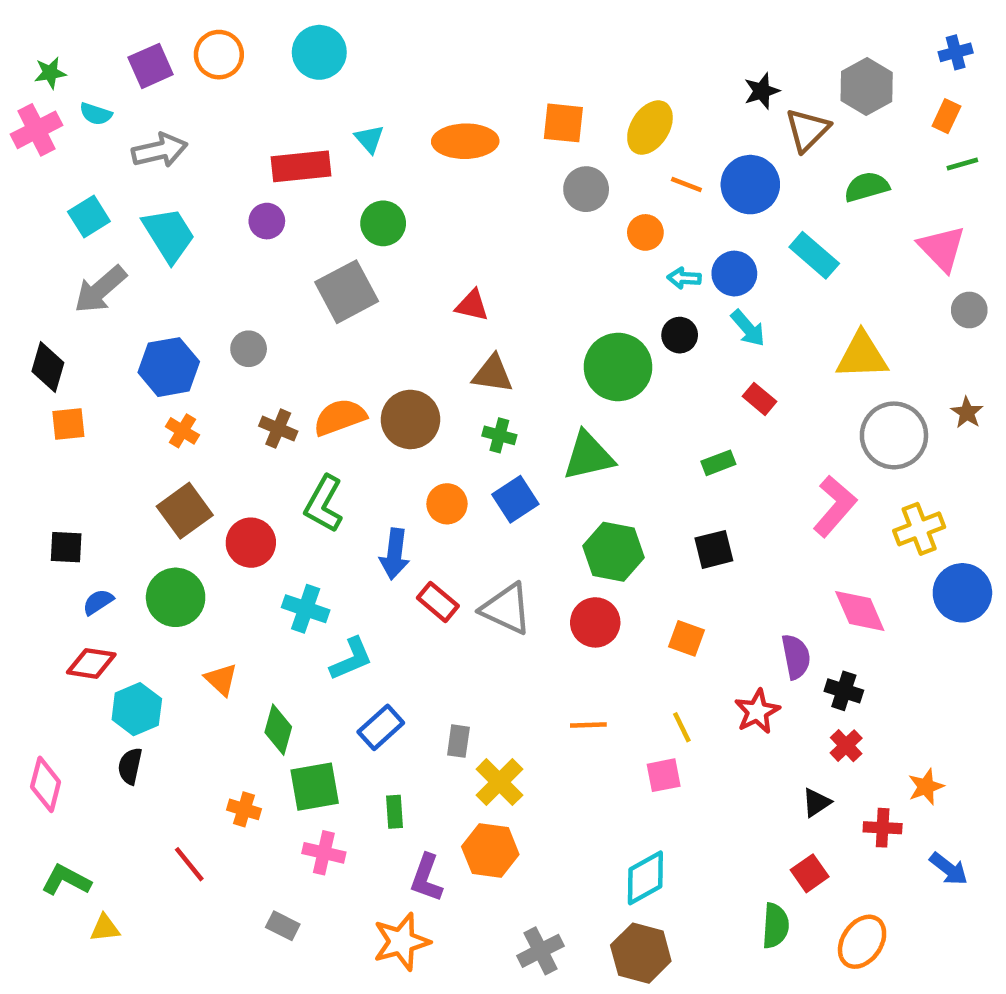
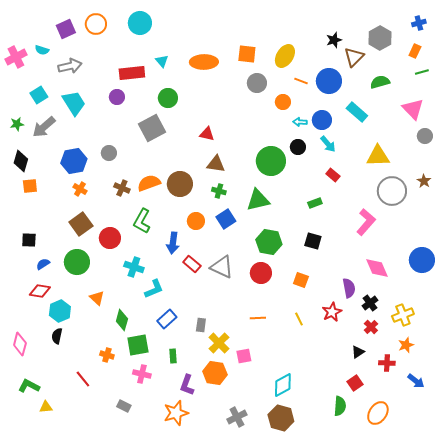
green star: (50, 73) -> (17, 124), moved
yellow cross: (919, 529) -> (403, 315), moved
black square: (714, 549) -> (313, 241), turned 30
black cross: (844, 691) -> (370, 303), turned 35
pink square: (664, 775) -> (244, 356), moved

